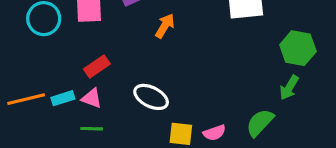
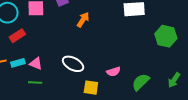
red rectangle: (97, 67) -> (17, 36), moved
green arrow: (289, 88) -> (174, 80), moved
pink semicircle: (214, 133) -> (113, 72), moved

